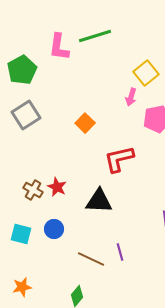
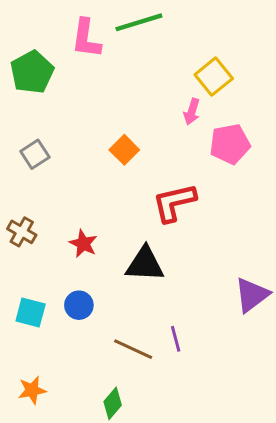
gray square: (26, 115) -> (35, 154), moved, size x0.7
brown cross: (33, 190) -> (22, 232), moved

